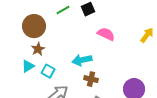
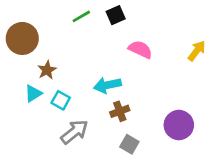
brown circle: (34, 26) -> (22, 38), moved
brown cross: (91, 79) -> (120, 111), turned -32

